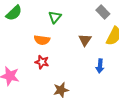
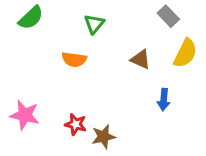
brown triangle: (85, 40) -> (141, 59), turned -40
red star: (42, 62) -> (76, 124), moved

